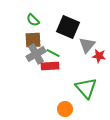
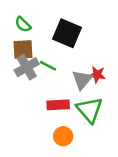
gray triangle: (87, 45) -> (82, 80), moved
red star: (99, 56) -> (97, 75), moved
red rectangle: (50, 66) -> (58, 105), moved

